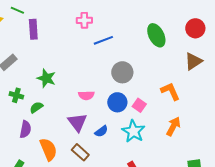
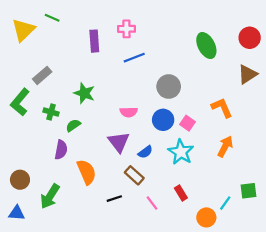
purple rectangle: (33, 29) -> (94, 41), moved
blue line: (103, 40) -> (134, 58), moved
brown rectangle: (80, 152) -> (134, 175), moved

